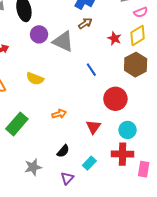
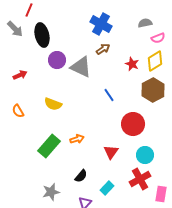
green rectangle: (17, 124) -> (49, 146), moved
red cross: (122, 154) -> (140, 179), turned -30

